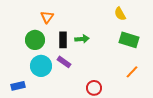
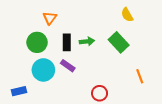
green rectangle: (129, 40) -> (119, 42), moved, turned 30
orange line: (132, 72) -> (140, 76), turned -64

